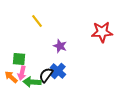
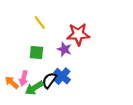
red star: (102, 32) -> (78, 34), moved
green square: (19, 59) -> (36, 52), moved
green arrow: (32, 82) -> (34, 88), turned -36

